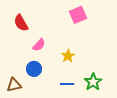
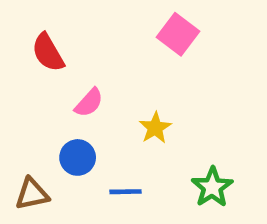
pink square: (78, 15) -> (178, 34), turned -30
blue line: (67, 84) -> (126, 192), moved

